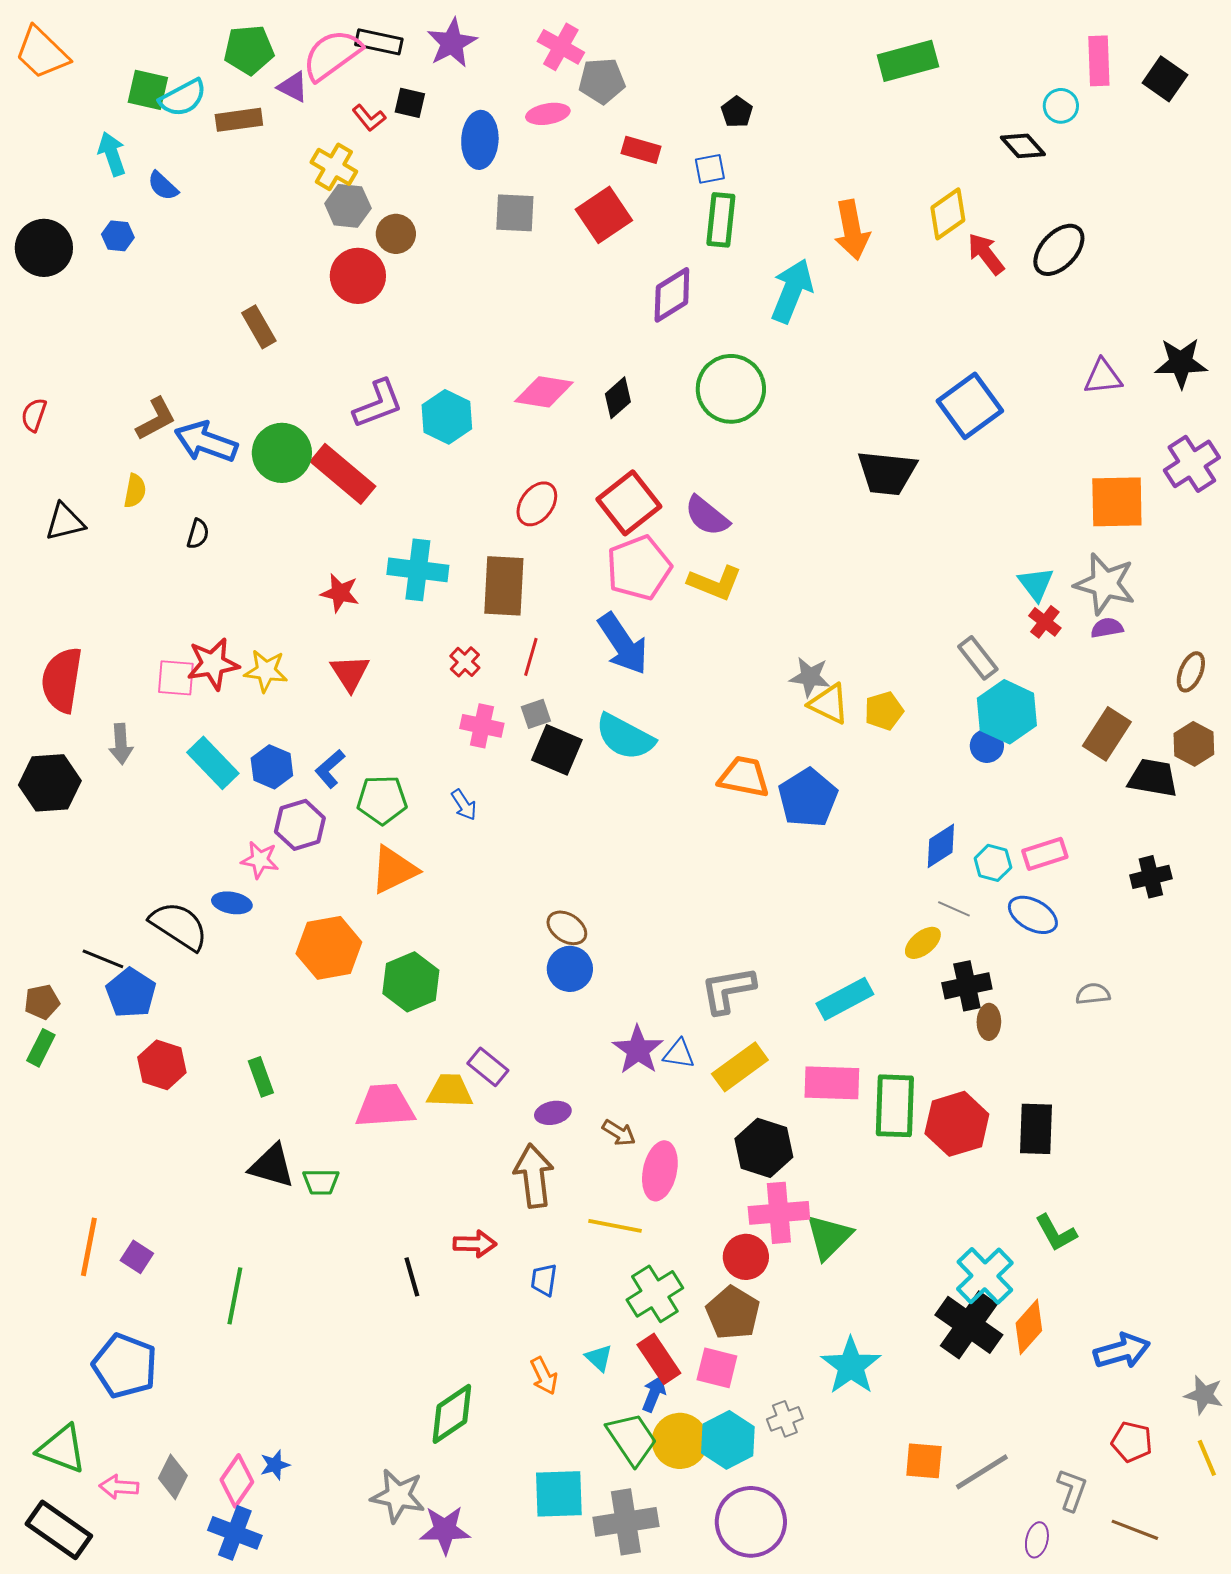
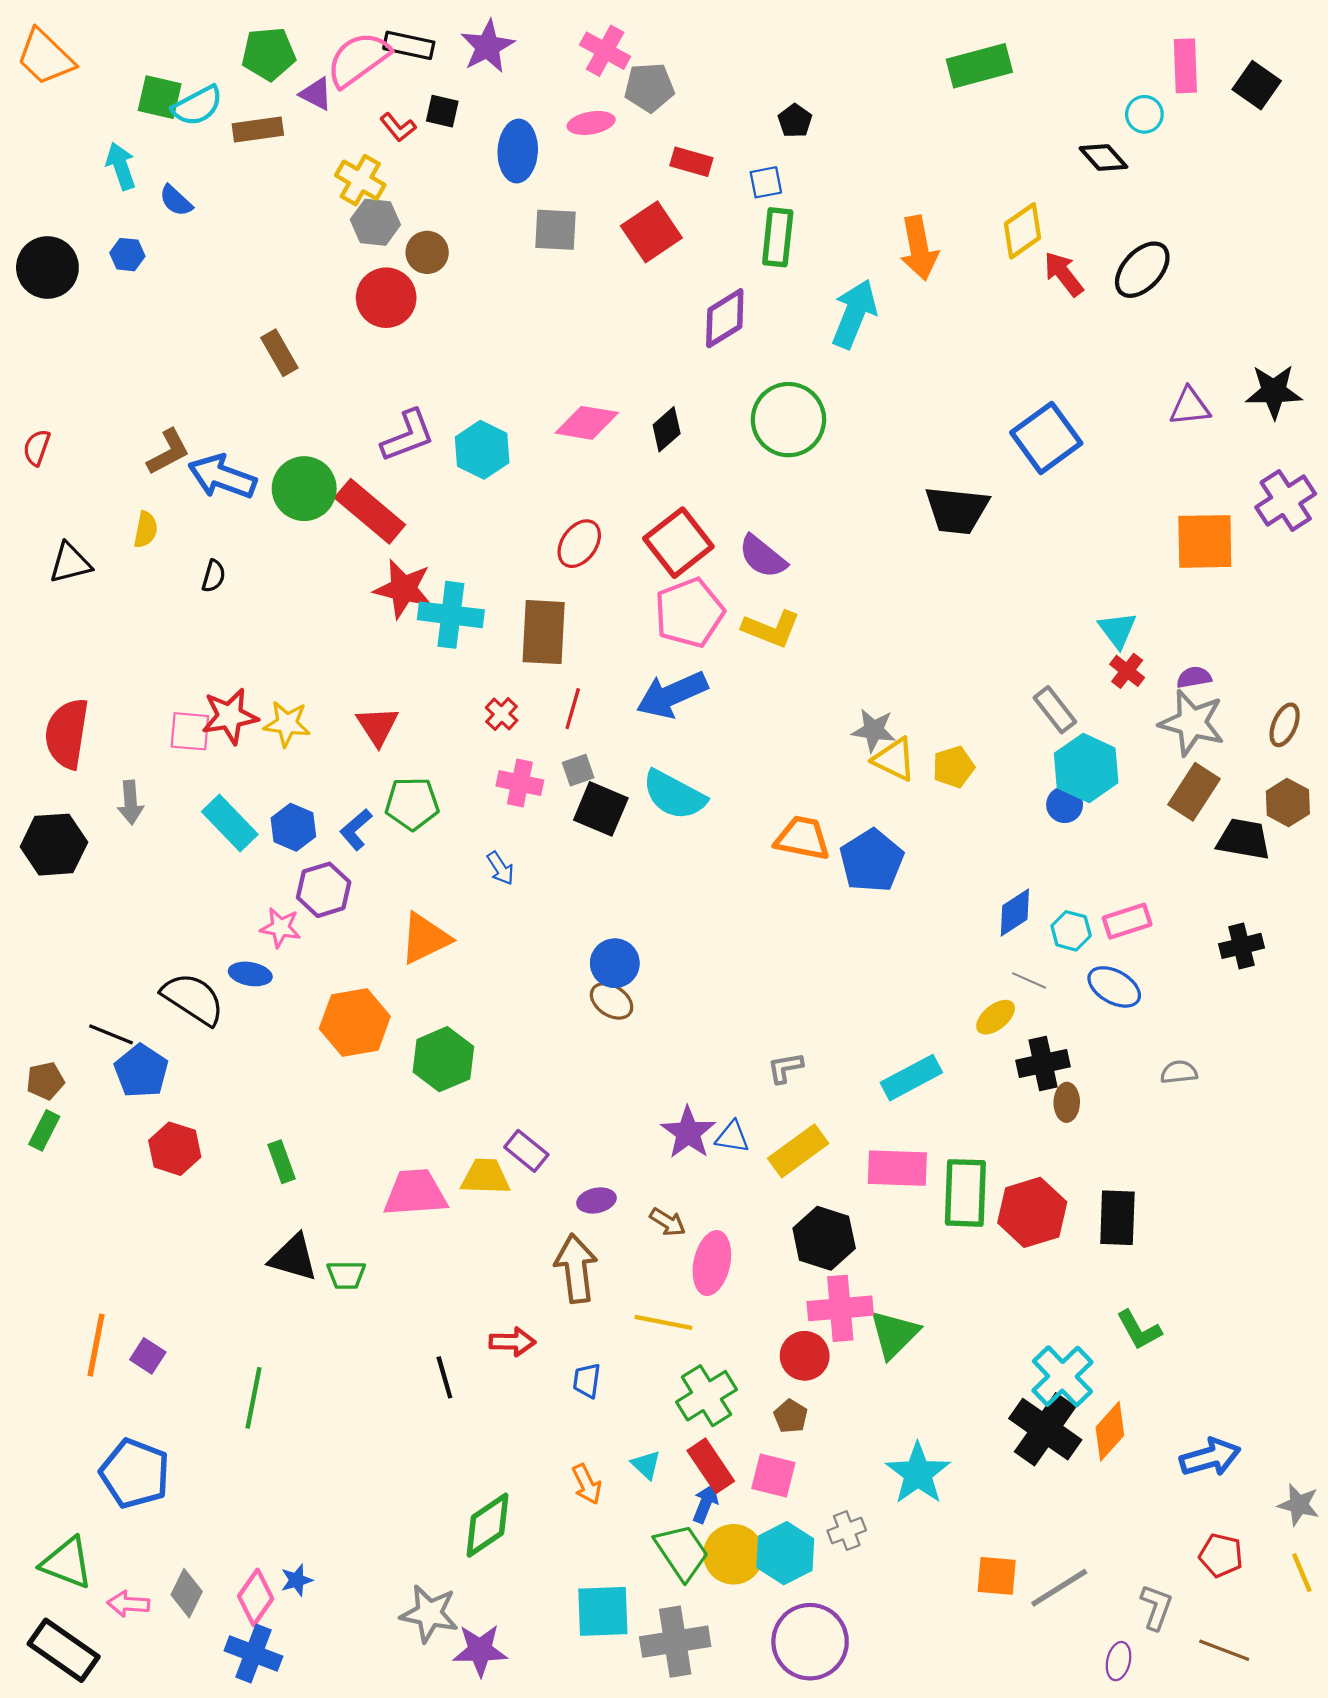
gray star: (1105, 584) -> (1192, 723), moved
red star: (340, 593) -> (403, 589), moved, size x1.4
blue arrow: (623, 644) -> (672, 695), turned 100
green pentagon: (382, 800) -> (412, 804), moved
blue circle: (570, 969) -> (615, 963), moved
gray L-shape: (728, 990) -> (785, 1068), size x0.6
brown pentagon: (733, 1313) -> (791, 1416), size x0.6

